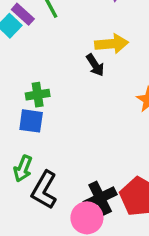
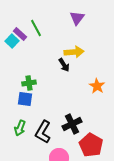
black L-shape: (44, 190) -> (43, 132), moved
black cross: (100, 198) -> (72, 124), moved

